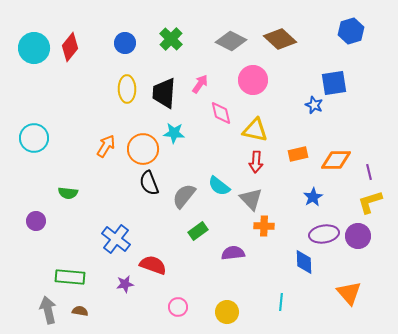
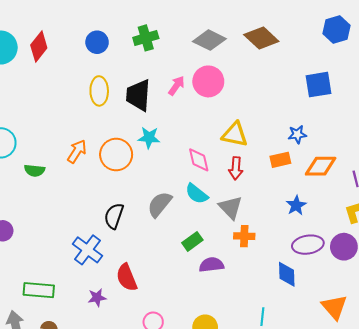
green cross: (171, 39) -> (146, 38), turned 30
pink circle: (253, 80) -> (208, 81), moved
blue star: (314, 105) -> (297, 134), moved, turned -30
pink diamond: (221, 113) -> (199, 160), moved
black semicircle: (149, 183) -> (114, 216), moved, turned 40
green semicircle: (68, 193) -> (35, 170), moved
green rectangle: (198, 231) -> (192, 241), moved
red semicircle: (153, 265) -> (127, 277), turned -132

